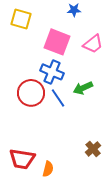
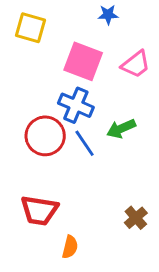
red trapezoid: (22, 159) -> (39, 210), moved

